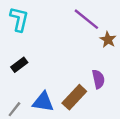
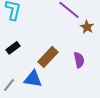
brown rectangle: (74, 97) -> (48, 57), moved

